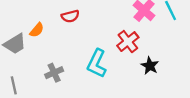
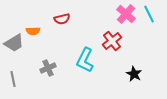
orange semicircle: (37, 30) -> (33, 31), turned 48
black star: (150, 66) -> (134, 74), moved

